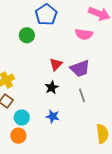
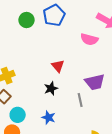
green circle: (27, 35) -> (27, 20), moved
red triangle: (56, 64) -> (58, 66), turned -32
purple trapezoid: (80, 68) -> (95, 82), moved

